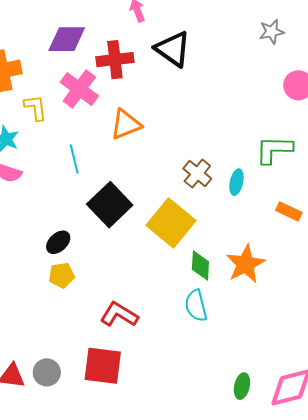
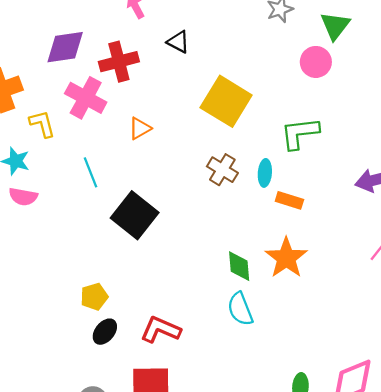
black triangle: (173, 49) -> (178, 42), size x0.6
orange triangle: (126, 124) -> (140, 128), size x0.7
orange rectangle: (289, 211) -> (289, 200), moved
yellow square: (171, 223) -> (226, 101), moved
black ellipse: (58, 242) -> (105, 332), moved

